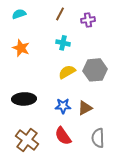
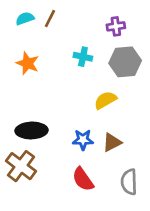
brown line: (60, 14) -> (50, 18), moved
gray hexagon: (95, 70) -> (125, 62), moved
yellow semicircle: (67, 72) -> (105, 100), moved
brown cross: (27, 140) -> (21, 166), moved

